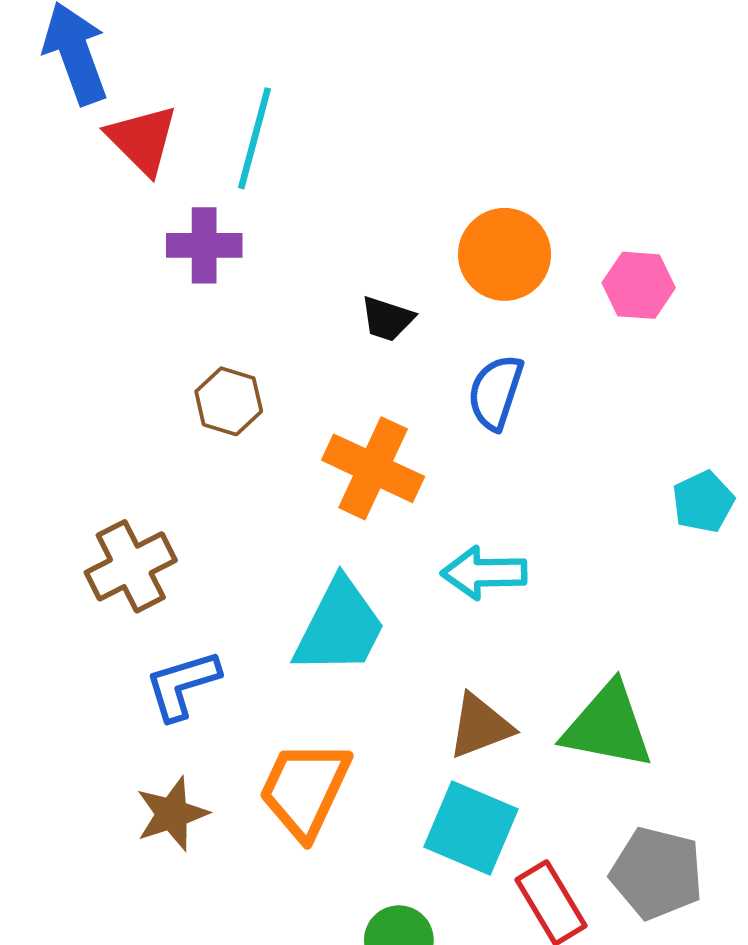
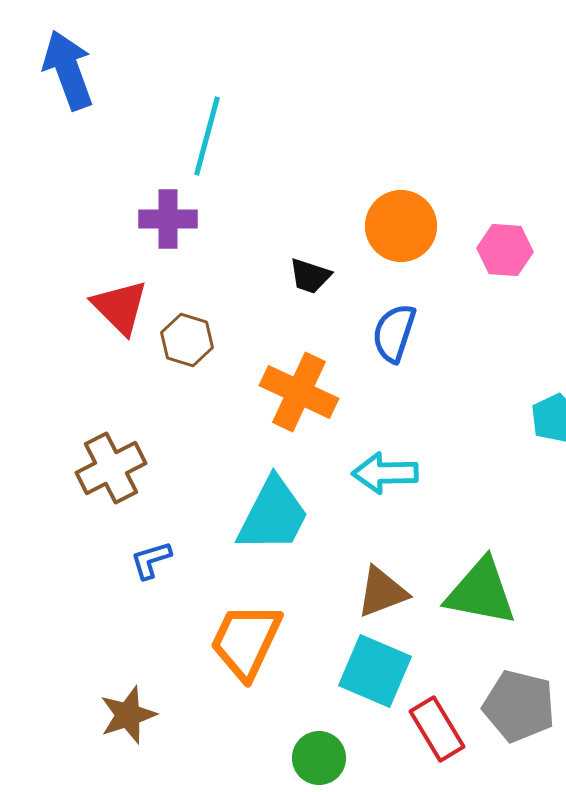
red triangle: (142, 140) -> (120, 307), moved
blue L-shape: (182, 685) -> (151, 560), size x0.7
brown star: (172, 814) -> (128, 715), moved

